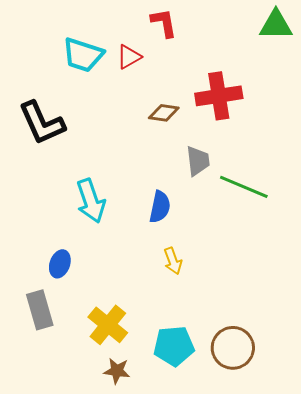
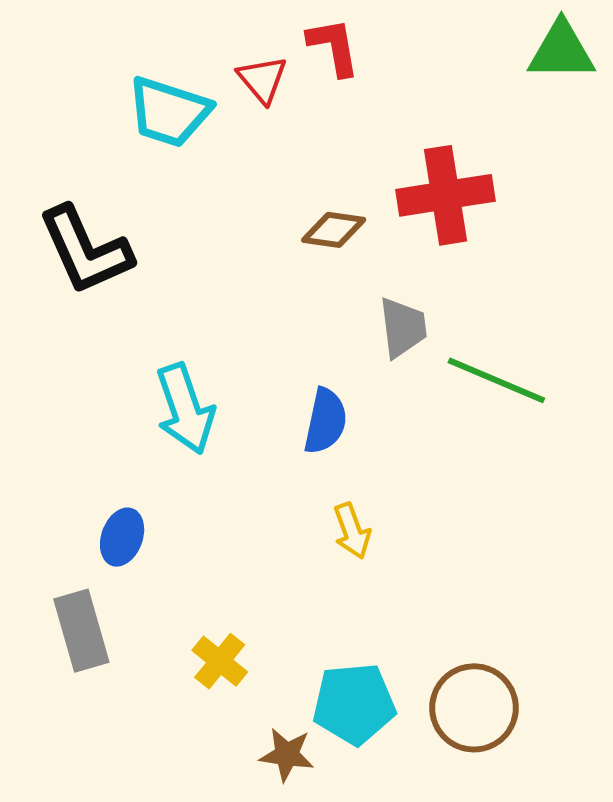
red triangle: (129, 57) -> (262, 79), moved, turned -40
yellow cross: (108, 325) -> (220, 661), size x0.7
brown star: (117, 371) -> (287, 755), moved

